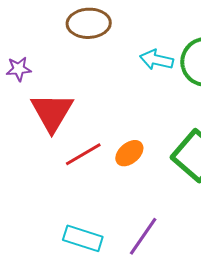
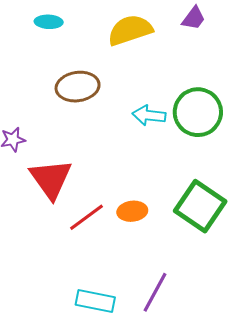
orange ellipse: (129, 153) -> (132, 211), turned 40

